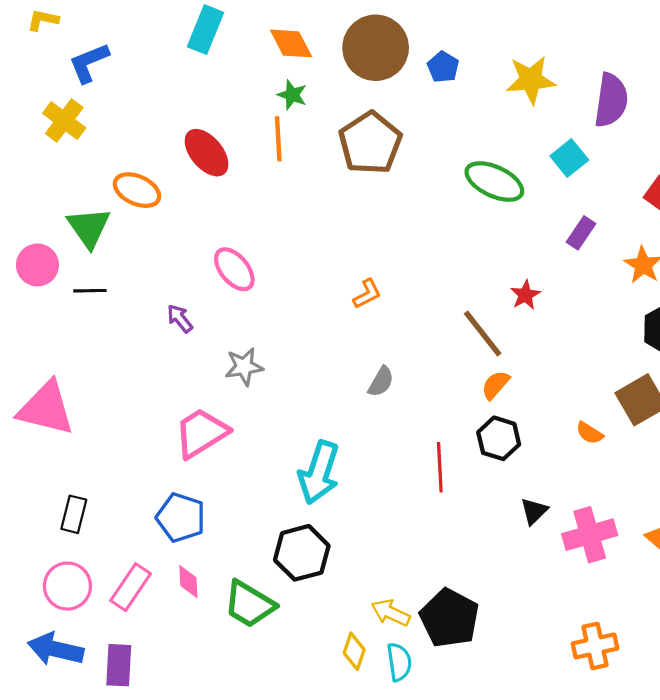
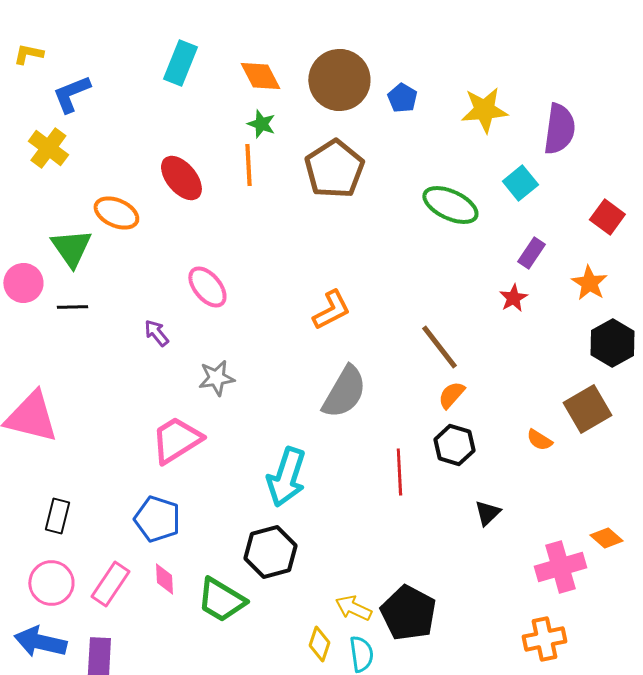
orange L-shape: (367, 294) -> (331, 310), size x1.4
red star: (525, 295) -> (513, 298), moved
gray semicircle: (381, 382) -> (344, 392), size x1.8
pink cross: (590, 535) -> (560, 567), moved

